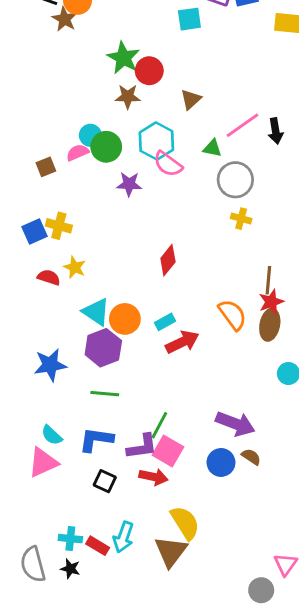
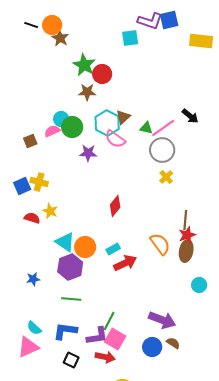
brown star: (65, 19) -> (60, 38), moved
brown triangle: (191, 99) -> (123, 117), moved
pink line: (243, 125) -> (163, 128), moved
black arrow: (276, 131) -> (190, 116), turned -42
yellow cross: (241, 219) -> (166, 177), turned 32
blue star: (50, 365) -> (33, 279), size x0.6

